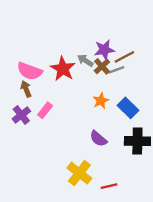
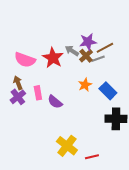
brown arrow: (26, 89) -> (18, 83), moved
pink rectangle: (45, 110) -> (38, 93), turned -48
purple semicircle: (98, 139) -> (55, 102), moved

